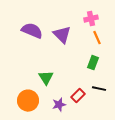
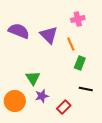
orange line: (97, 38) -> (71, 44), moved
red rectangle: (78, 96) -> (64, 107), moved
purple star: (59, 105) -> (42, 96), moved

